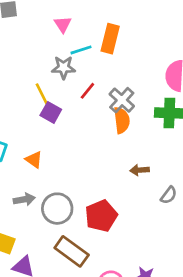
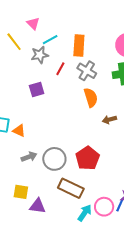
orange rectangle: (110, 39) -> (79, 45), moved
yellow line: (43, 96) -> (14, 42), moved
purple square: (51, 112) -> (37, 89), turned -35
orange semicircle: (122, 120) -> (91, 97), moved
orange triangle: (34, 160) -> (19, 131), moved

